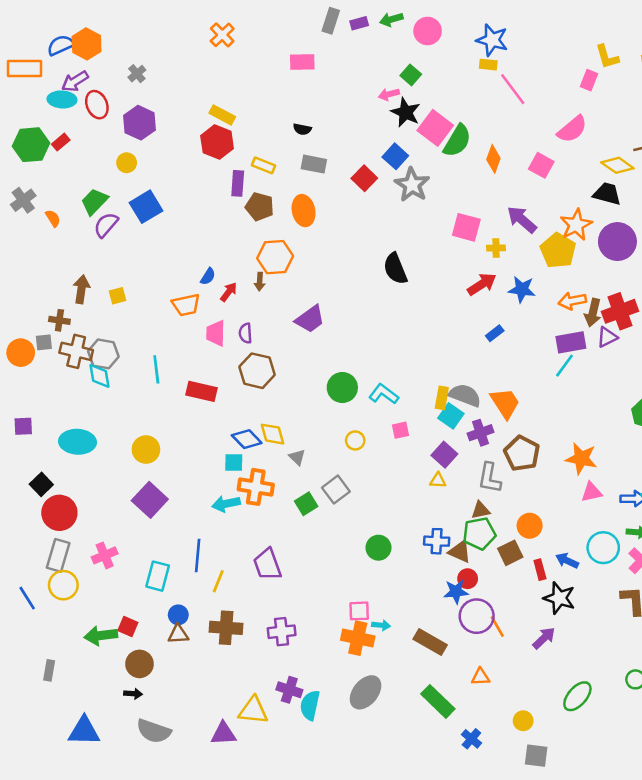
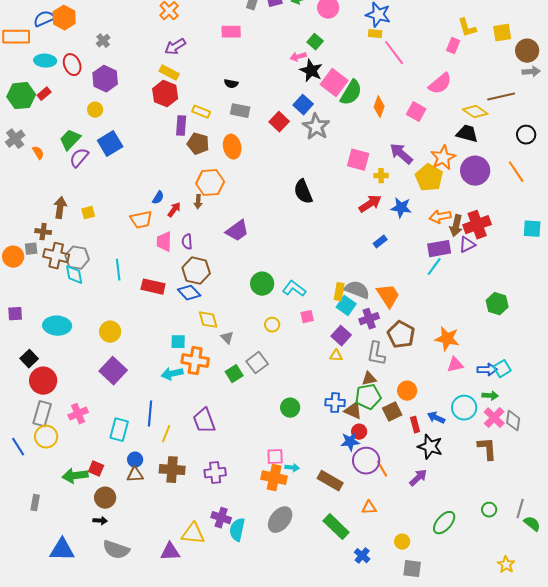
purple arrow: (75, 81) -> (175, 47), moved
blue diamond: (247, 439) -> (189, 293), moved

